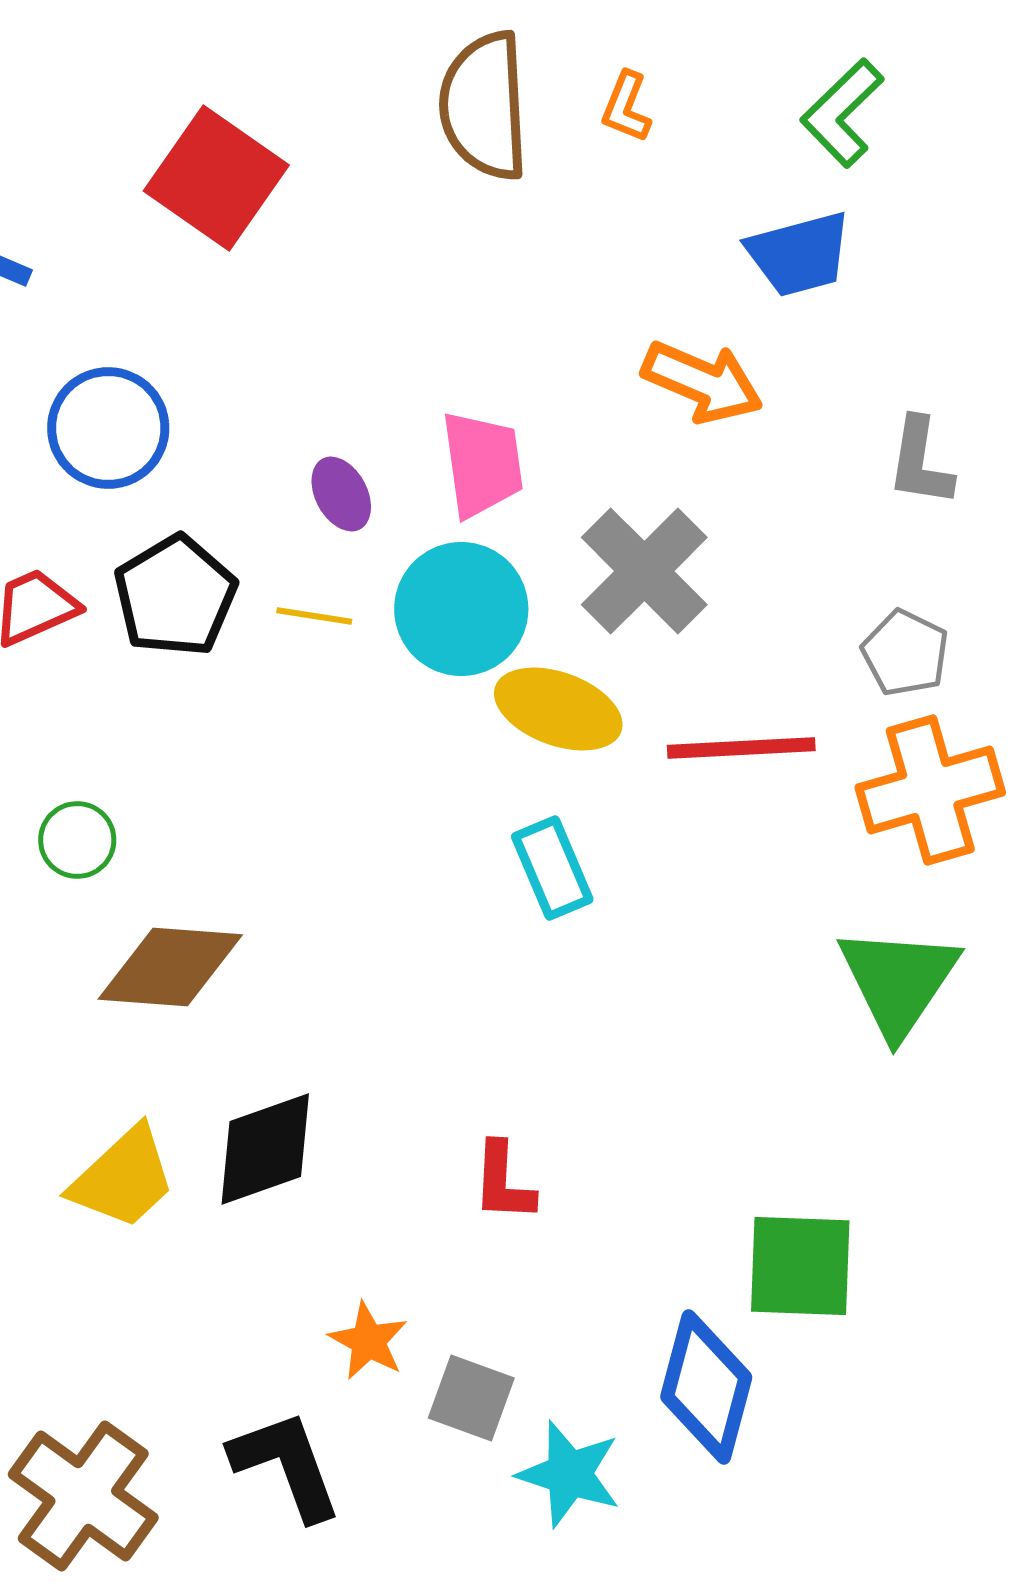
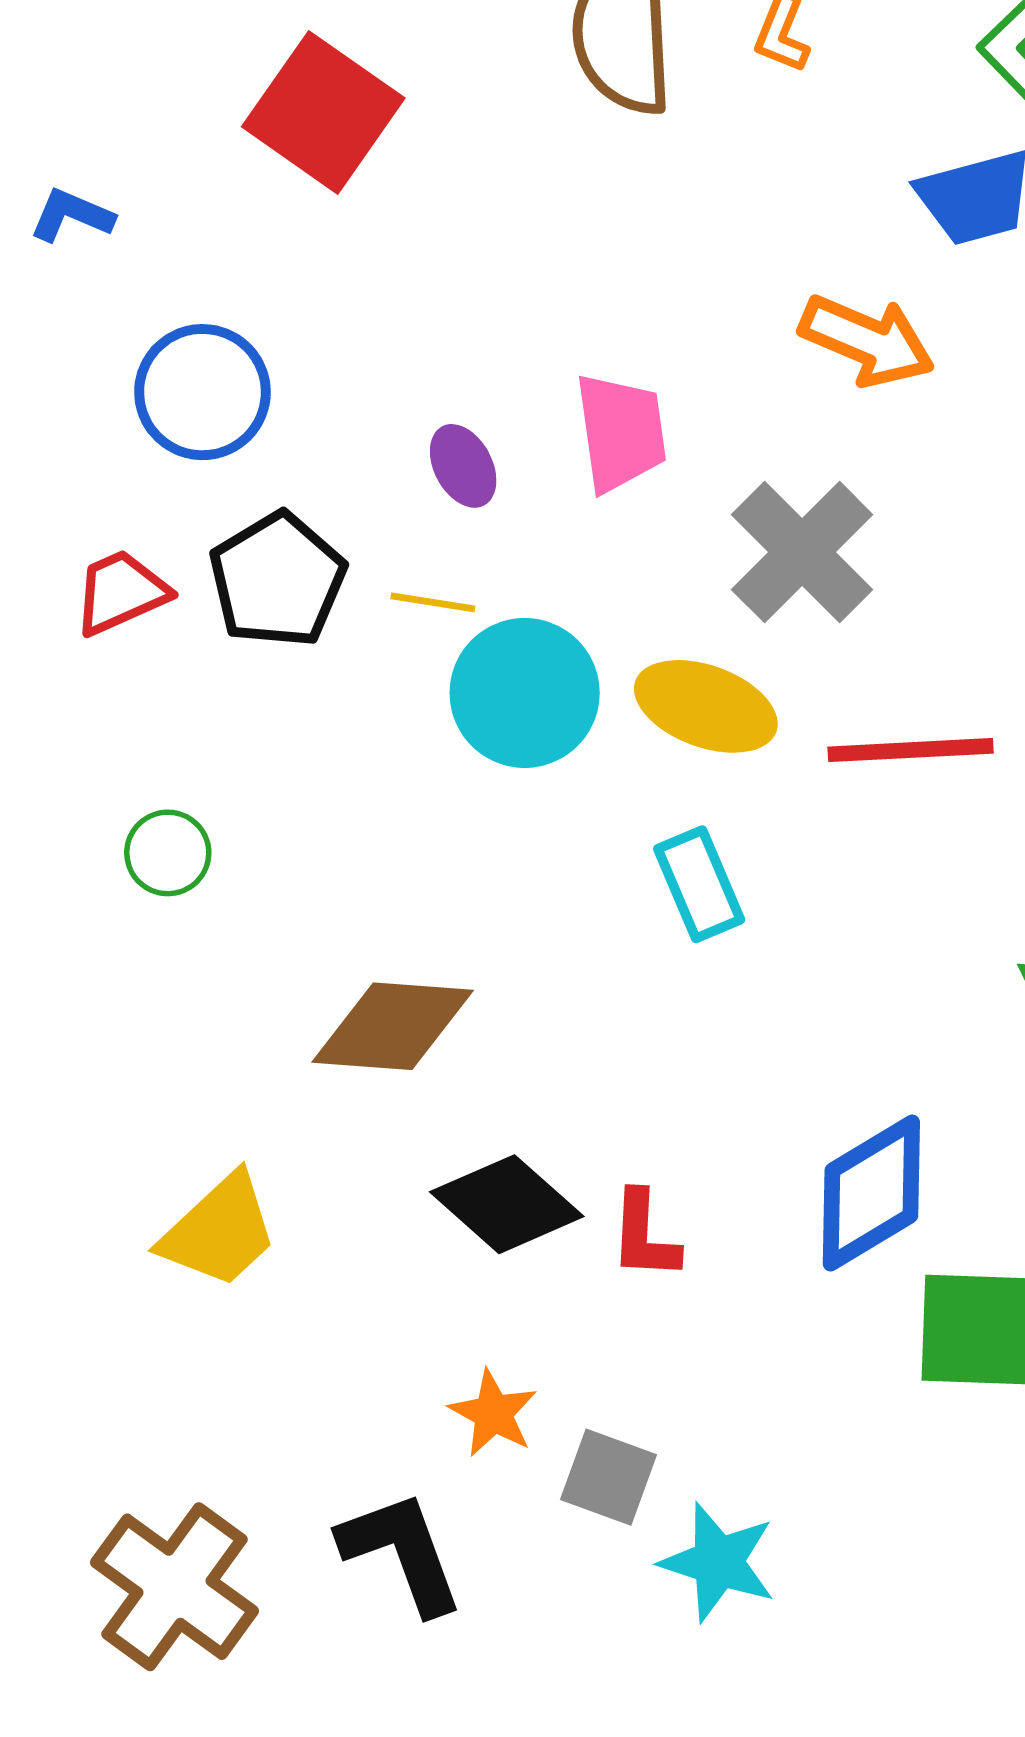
cyan circle: (461, 609) -> (525, 693), moved
brown diamond: (170, 967) -> (393, 1026), moved
black diamond: (265, 1149) -> (507, 1204), moved, turned 61
blue diamond: (706, 1387) -> (871, 1193), moved, turned 44

